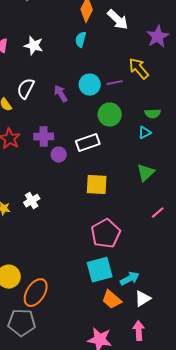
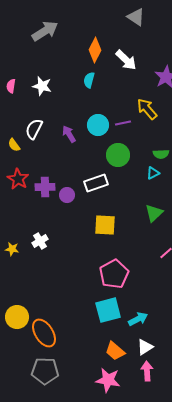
purple cross: (44, 137) -> (45, 187), moved
orange ellipse: (36, 293) -> (44, 333), turned -64
white triangle: (143, 299) -> (145, 347), moved
orange trapezoid: (112, 300) -> (115, 351), moved
gray pentagon: (22, 323) -> (45, 371), moved

